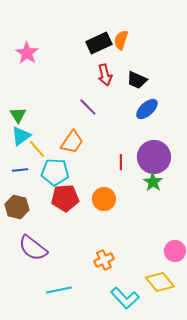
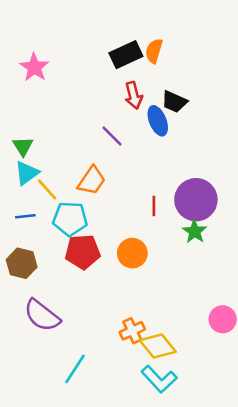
blue ellipse: (147, 109) -> (158, 121), moved, turned -70
yellow diamond: (160, 282) -> (158, 346), moved
cyan line: (59, 290) -> (75, 369), turned -45

